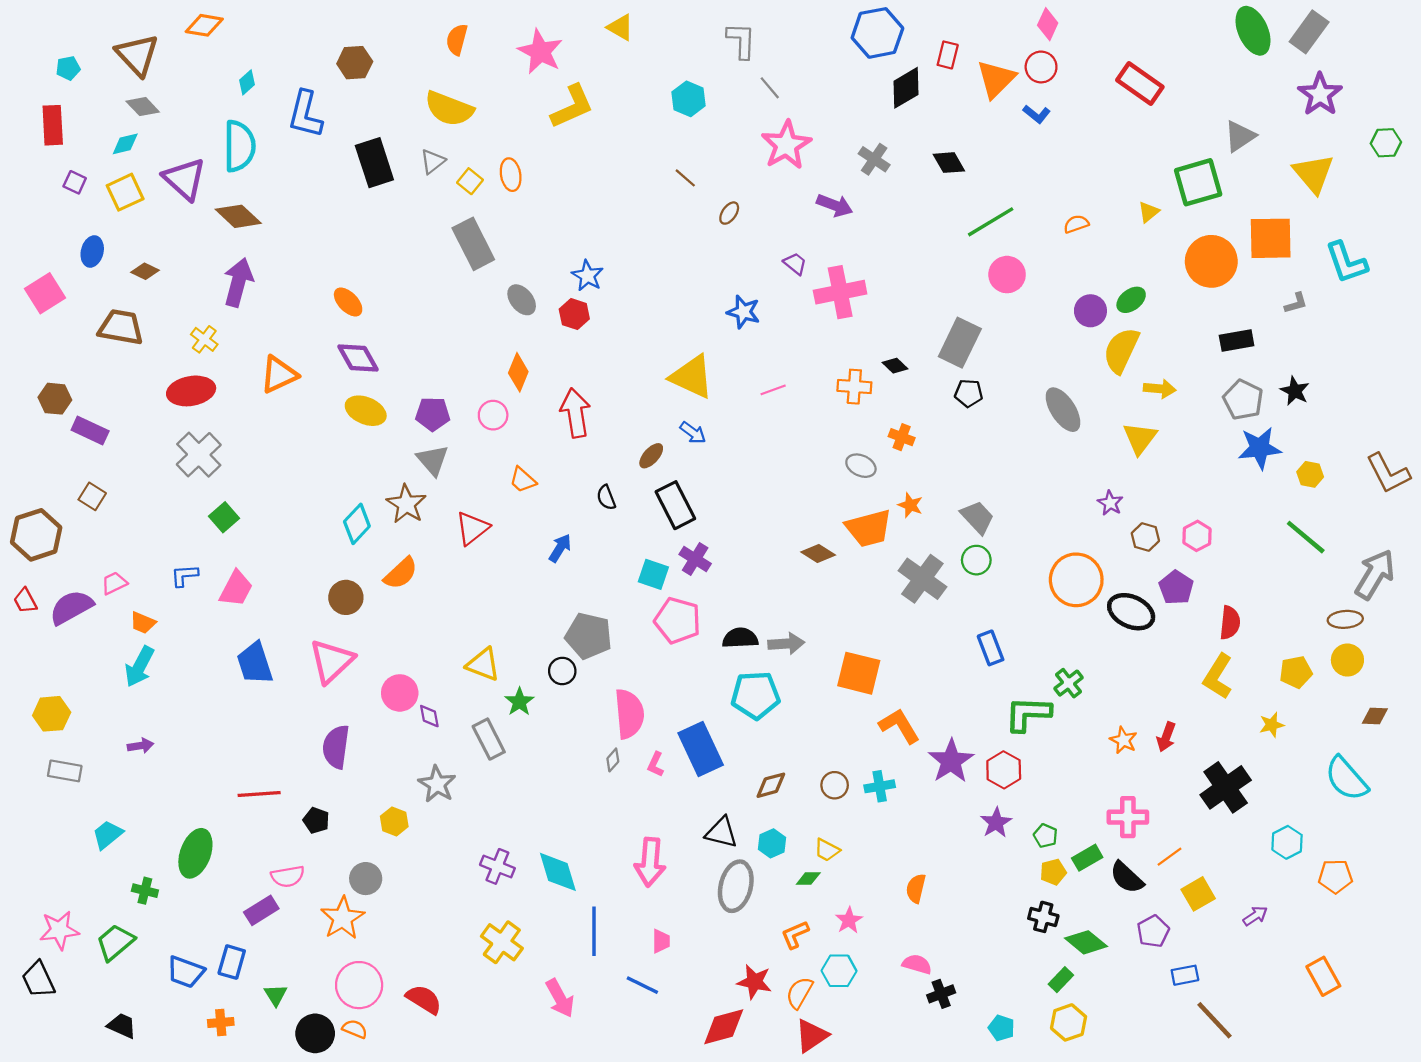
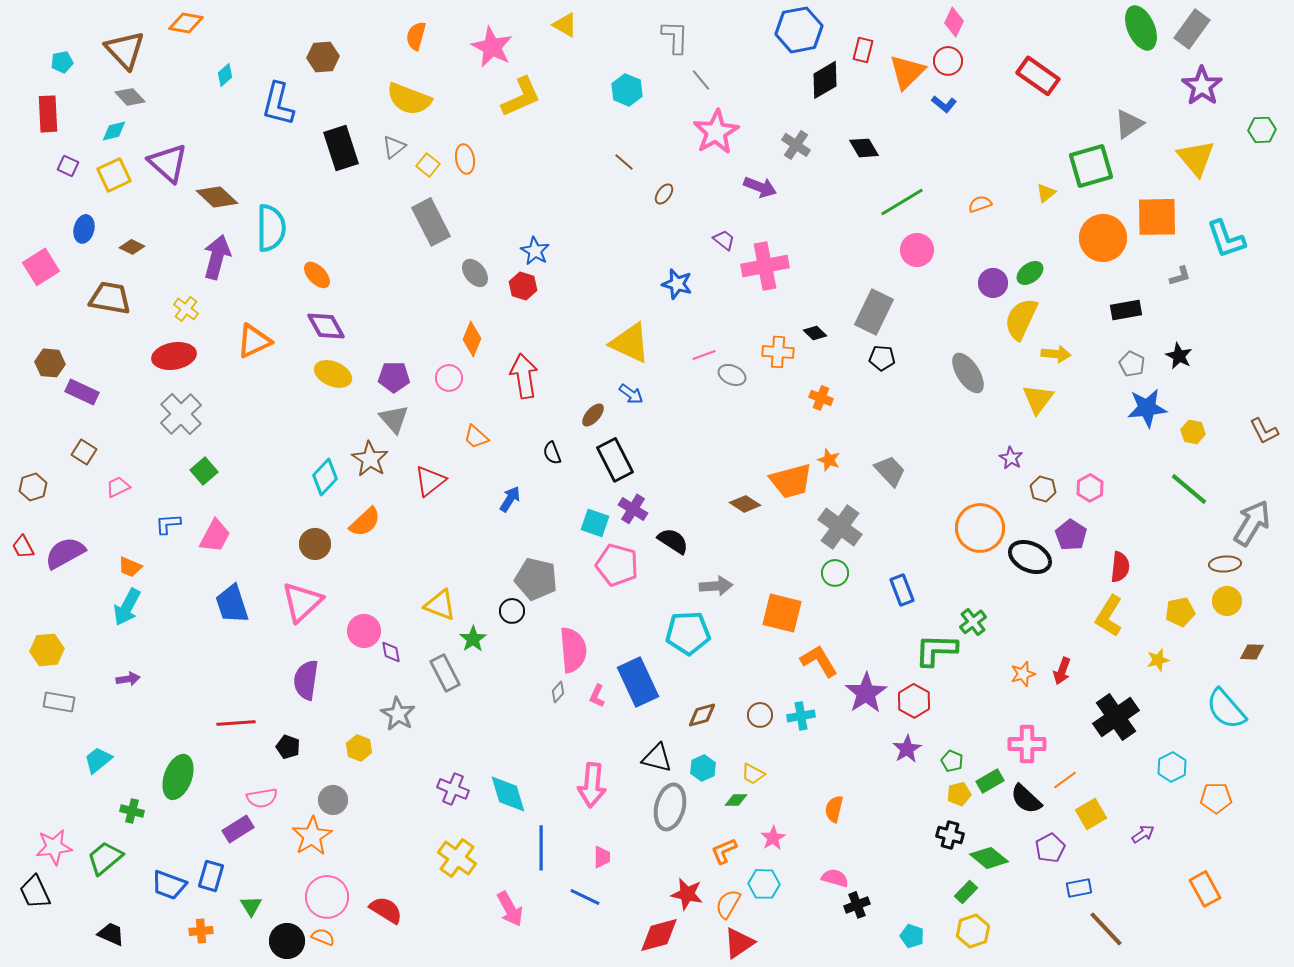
cyan semicircle: (239, 146) -> (271, 228), moved
gray pentagon: (1243, 400) -> (1132, 364), size x0.7
gray ellipse: (861, 466) -> (732, 375), moved
brown L-shape: (1388, 473) -> (1264, 431), size x0.7
brown hexagon: (36, 535) -> (33, 487), size x0.6
green circle: (976, 560) -> (835, 573), moved
pink trapezoid: (114, 583) -> (118, 487), moved
black semicircle: (740, 638) -> (673, 541), moved, turned 36
orange star: (1123, 740) -> (1023, 674), turned 30

